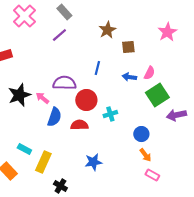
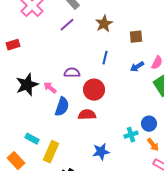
brown star: (107, 30) -> (104, 24), moved
blue arrow: (129, 77) -> (137, 67), turned -40
purple semicircle: (64, 83) -> (72, 73), size x0.7
cyan cross: (110, 114) -> (131, 135), moved

